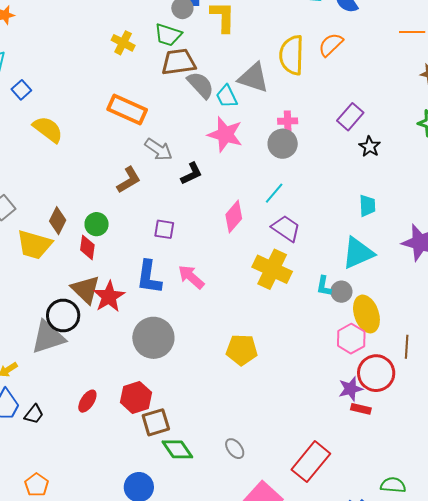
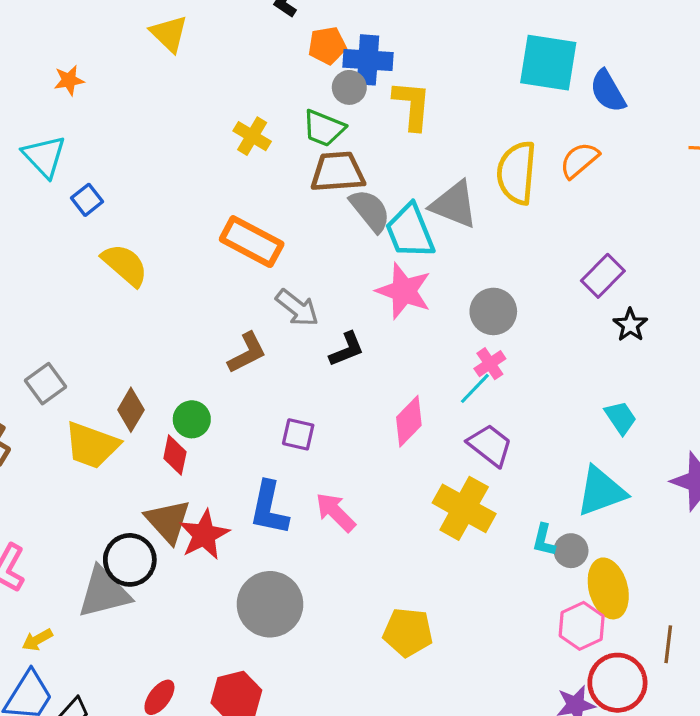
cyan trapezoid: (227, 96) -> (410, 231), size x1.5
pink cross: (288, 121) -> (490, 364), moved, turned -36
cyan trapezoid: (367, 206) -> (621, 418), turned -35

